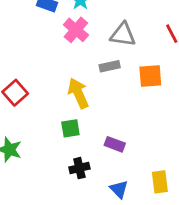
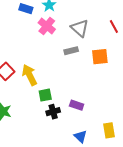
gray triangle: (123, 35) -> (80, 28), turned 36
yellow arrow: (78, 93) -> (29, 75), moved
black cross: (79, 168) -> (53, 112), moved

